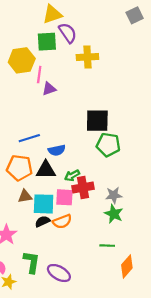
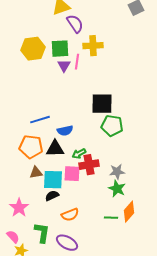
green square: (47, 42) -> (60, 49), moved
pink line: (39, 75) -> (77, 62), moved
purple triangle: (49, 89) -> (64, 66), moved, turned -40
orange semicircle: (62, 221) -> (70, 215), moved
orange diamond: (127, 266) -> (129, 212), moved

